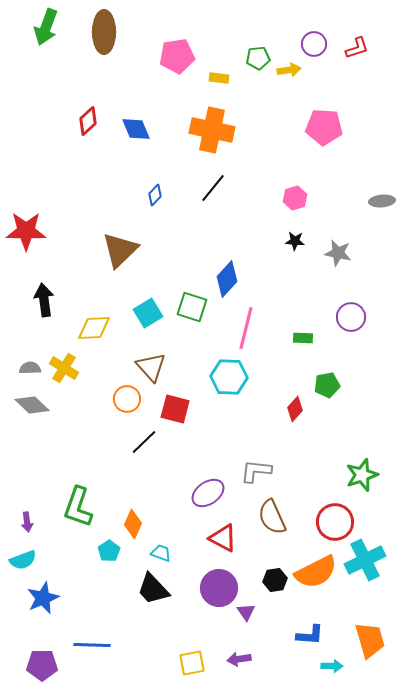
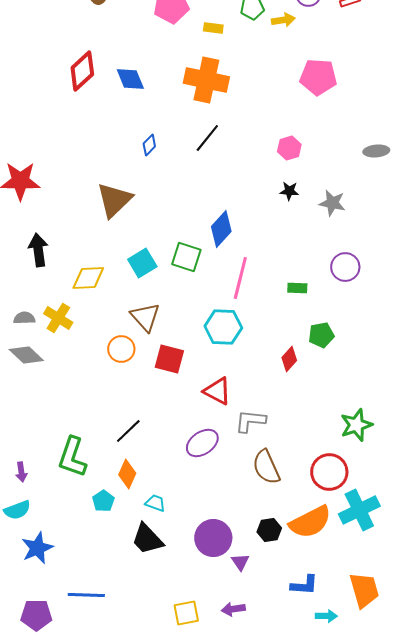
red diamond: (88, 121) -> (82, 71), size x1.4
black line: (144, 442) -> (128, 431), moved
red triangle: (223, 538) -> (217, 391), moved

